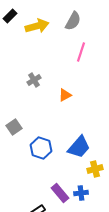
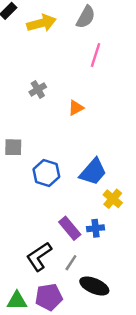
gray square: (14, 127) -> (13, 147), turned 35
yellow cross: (95, 169) -> (113, 199), turned -35

